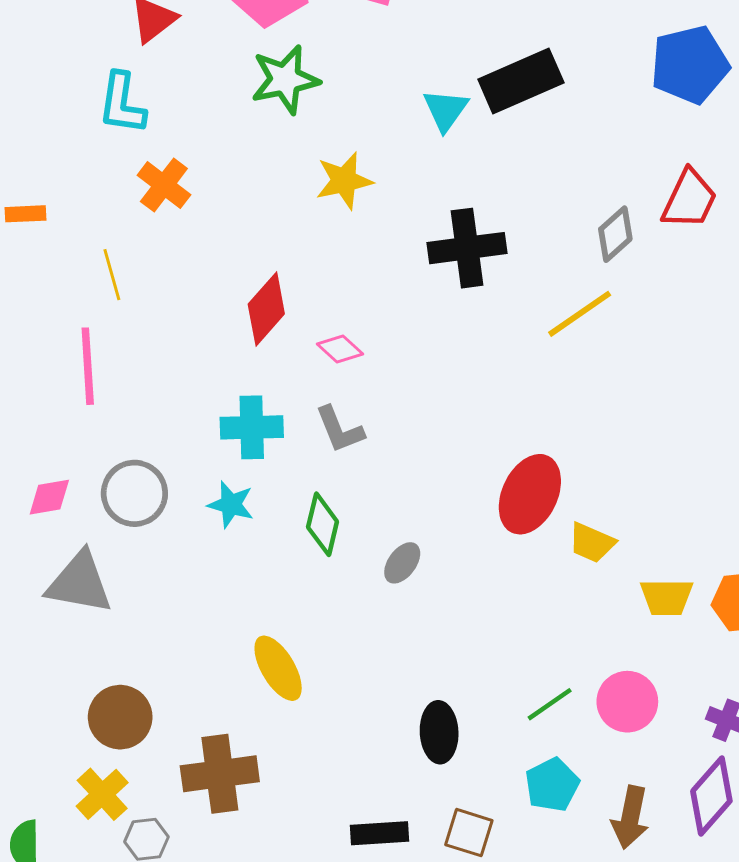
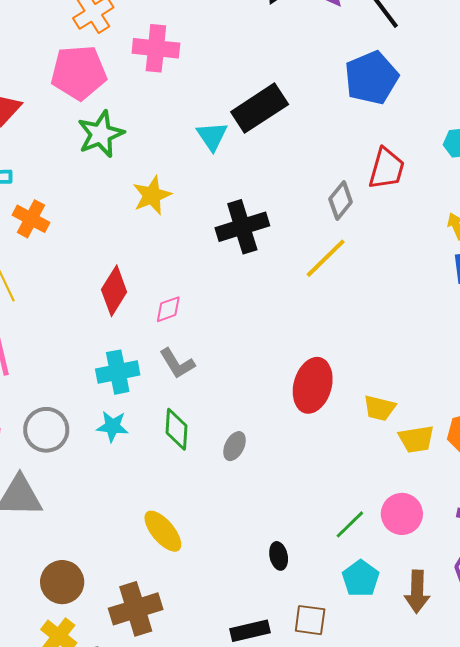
pink diamond: (340, 349) -> (168, 309), turned -52
yellow trapezoid: (592, 543) -> (380, 408), moved
black ellipse: (439, 732) -> (279, 556), size x0.7

